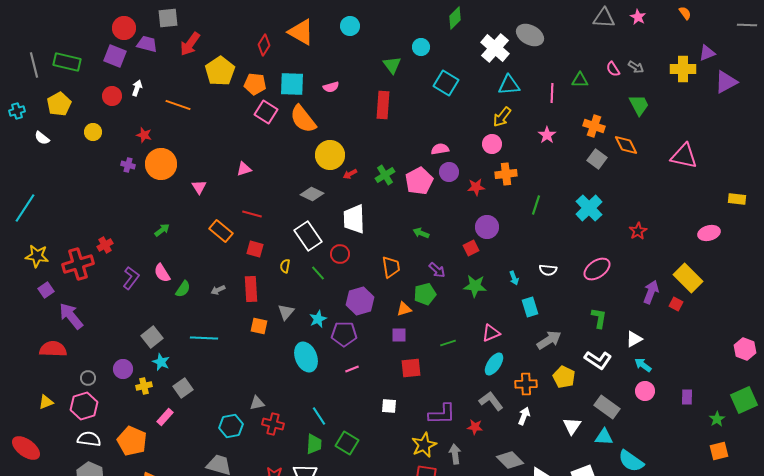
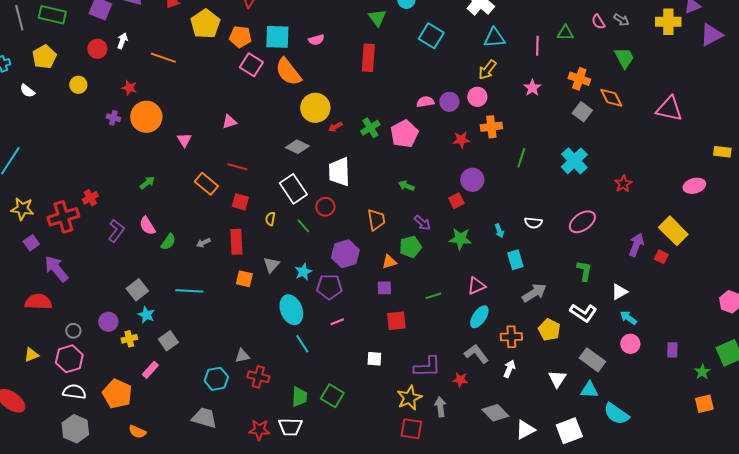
purple circle: (449, 172) -> (449, 102), moved
cyan line: (319, 416) -> (302, 344), moved

